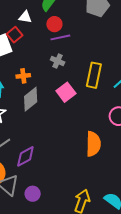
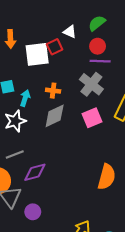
gray cross: (58, 61) -> (91, 84), size x1.6

